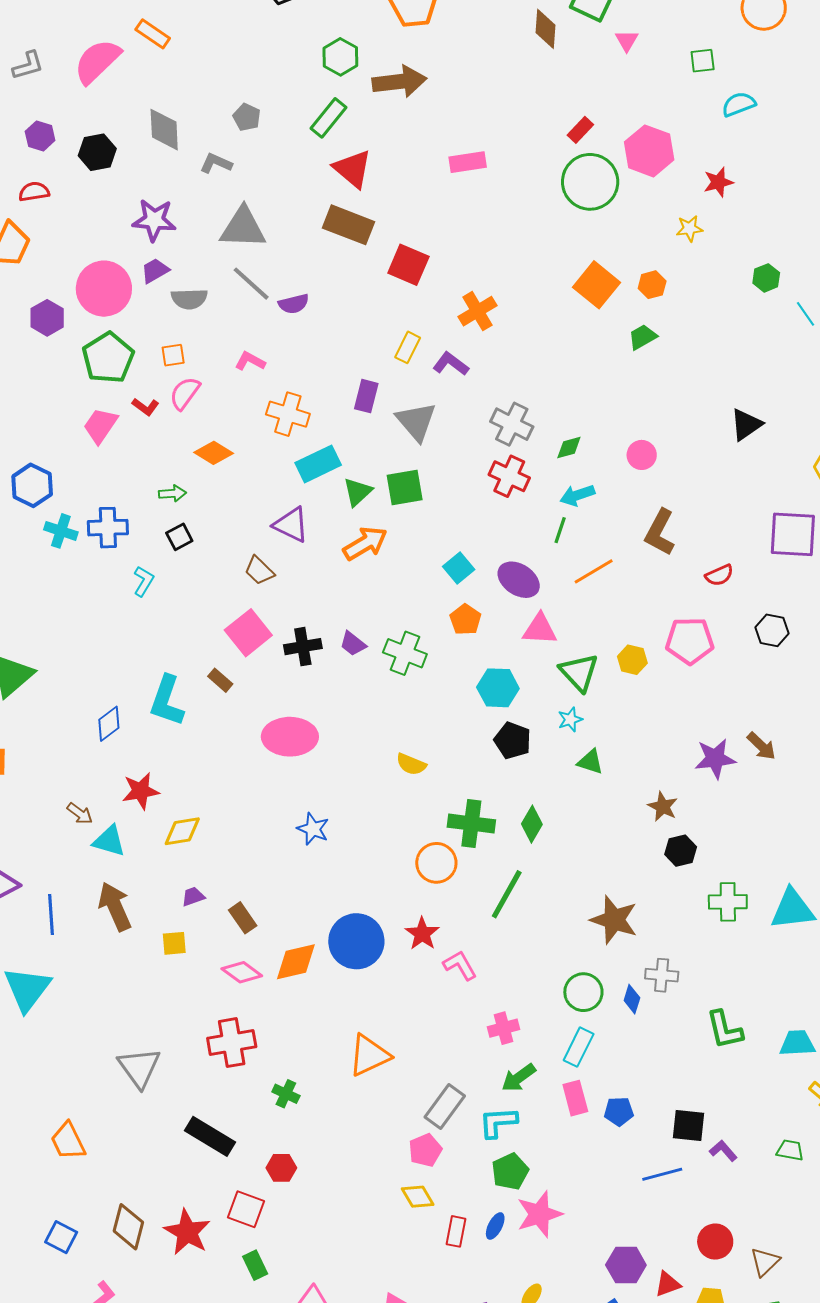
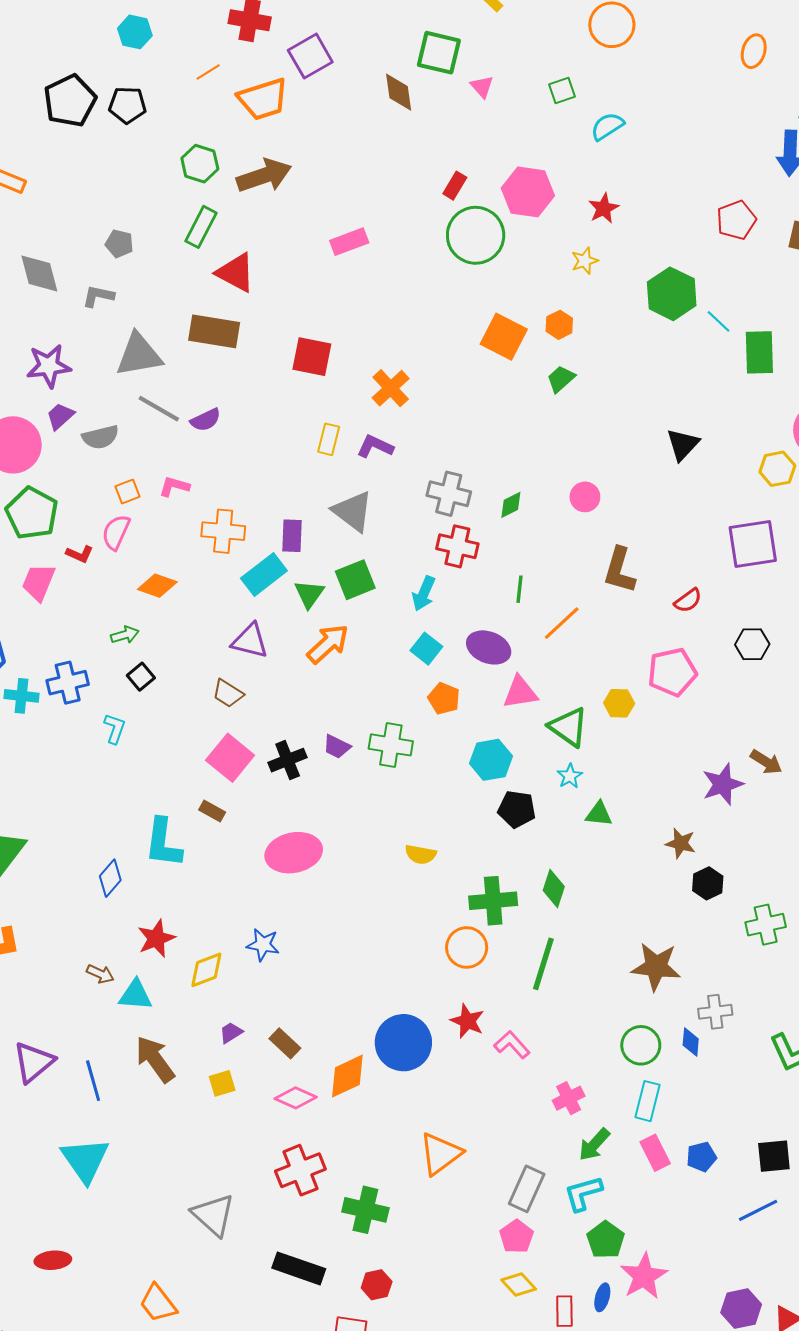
brown rectangle: (349, 225) -> (214, 331), moved
green hexagon: (766, 278) -> (672, 294), size x1.8
orange square: (173, 355) -> (128, 492), moved
purple rectangle: (366, 396) -> (292, 536), moved
cyan arrow: (577, 495) -> (424, 594), moved, turned -36
blue star: (313, 829) -> (263, 945), moved
green cross: (286, 1094) -> (365, 1210), size x1.6

